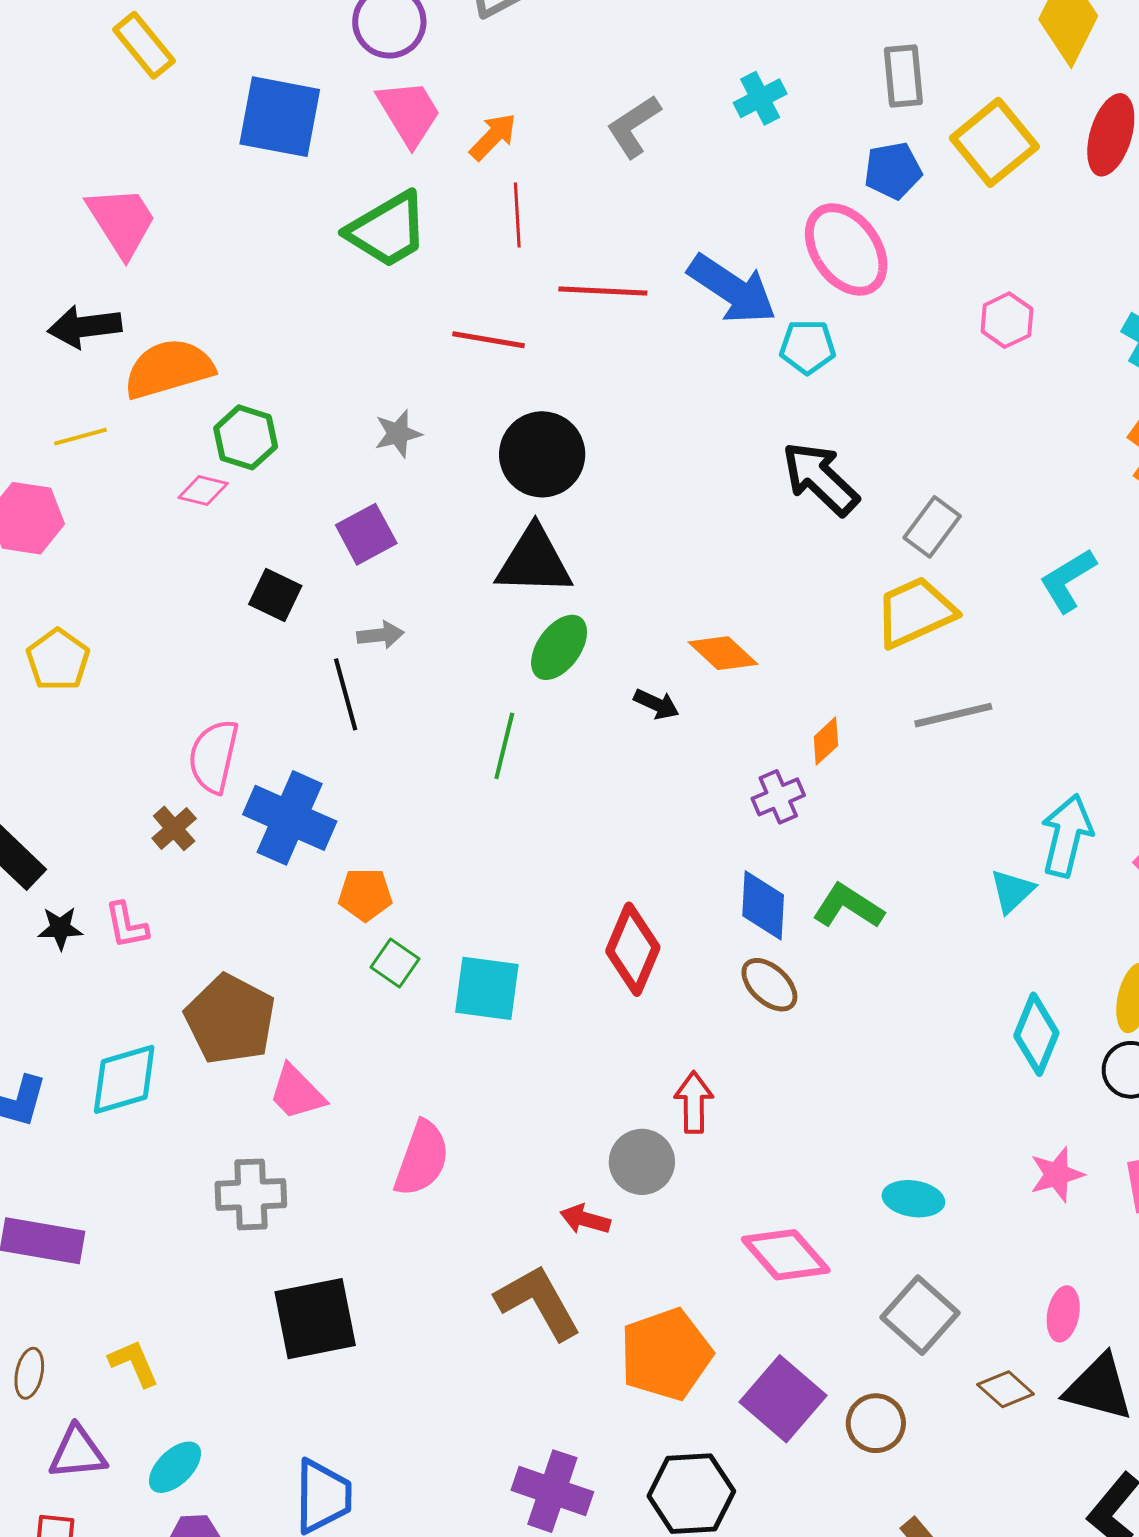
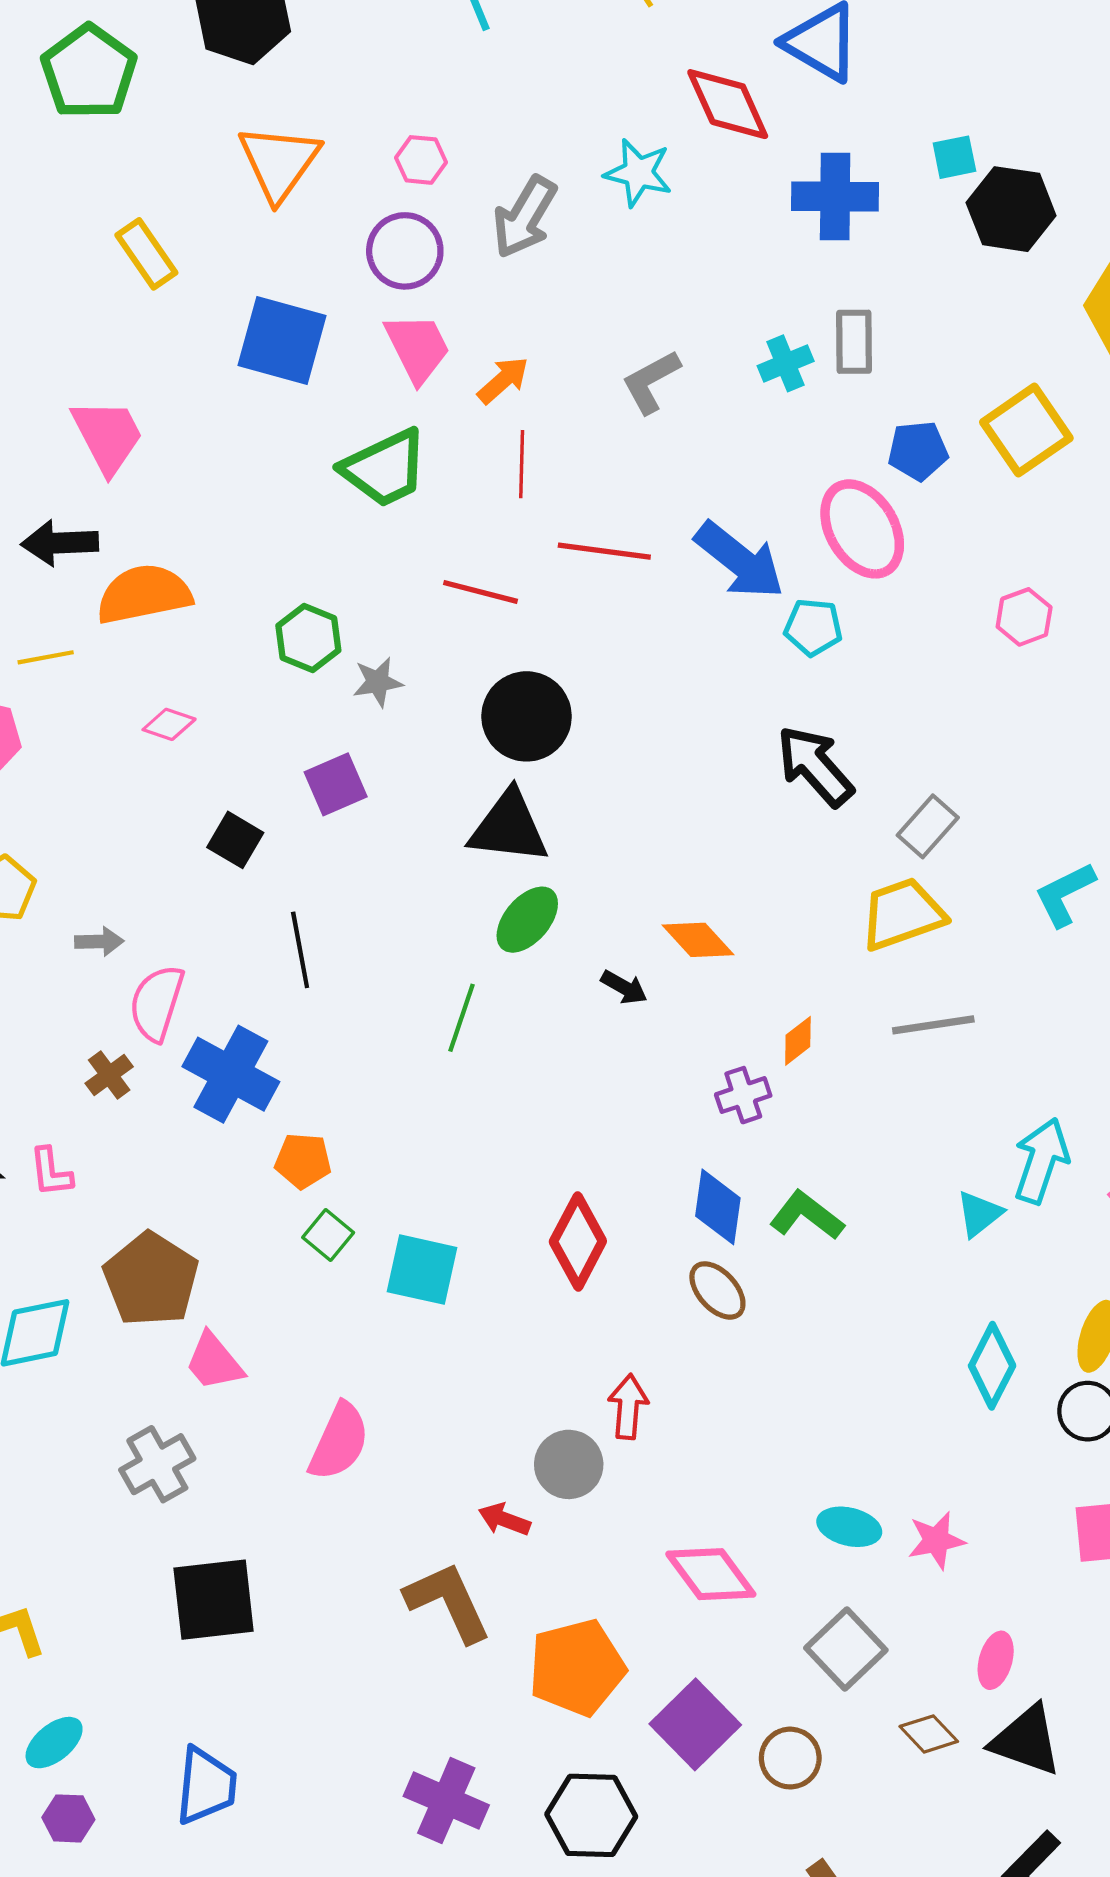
gray rectangle: (903, 76) -> (854, 342), moved
green hexagon: (246, 437) -> (308, 638), moved
gray arrow: (380, 635) -> (99, 941), moved
pink star: (1057, 1174) -> (936, 1540), moved
gray cross: (251, 1194) -> (157, 1464), turned -32

